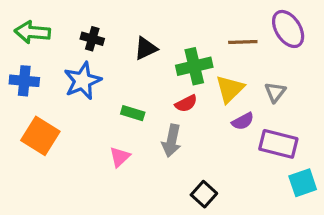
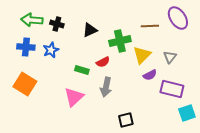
green arrow: (32, 32) -> (32, 20), moved
blue cross: (24, 81) -> (26, 47), moved
blue star: (83, 81) -> (51, 50), size x0.7
red semicircle: (186, 103) -> (103, 62), moved
pink triangle: (120, 157) -> (74, 97), size x1.5
black square: (204, 194) -> (126, 120), turned 35

